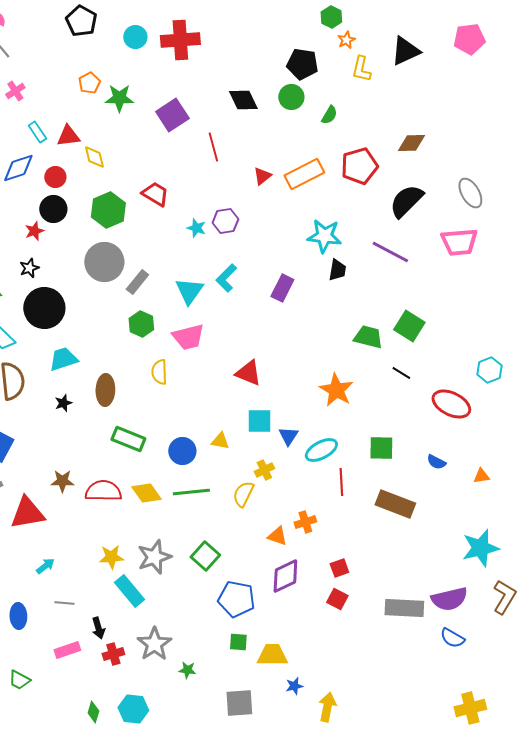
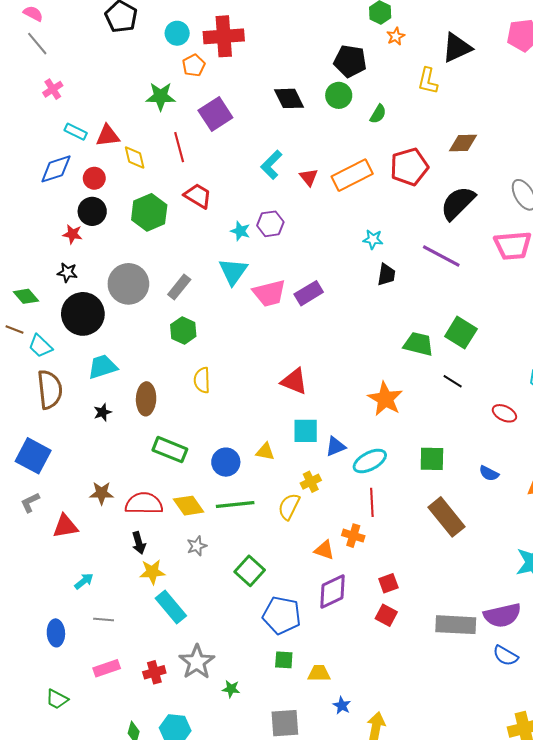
yellow L-shape: (361, 69) -> (428, 81), moved
orange pentagon: (89, 83) -> (194, 65), moved
cyan rectangle: (37, 132) -> (76, 132), turned -30
red line: (213, 147) -> (179, 147), moved
red triangle: (262, 176) -> (309, 177), turned -30
red star: (34, 231) -> (73, 234), turned 30
cyan star: (324, 236) -> (373, 239), size x0.6
gray circle: (104, 262) -> (128, 284), moved
black star: (29, 268) -> (67, 272), turned 30
cyan L-shape: (226, 278) -> (271, 165), moved
purple rectangle: (282, 288) -> (309, 293), moved, turned 32
cyan triangle: (189, 291) -> (233, 271), moved
pink trapezoid: (188, 337) -> (269, 293), moved
red ellipse: (451, 404) -> (504, 413), size x0.6
blue triangle: (288, 436) -> (336, 446), turned 35
red line: (341, 482) -> (372, 502), moved
brown rectangle: (395, 504) -> (446, 517), turned 30
red triangle: (27, 513) -> (65, 526), size x0.7
orange cross: (305, 522) -> (353, 536), turned 35
gray star: (154, 557) -> (197, 546), moved, size x0.6
black arrow: (98, 628) -> (139, 543), moved
yellow trapezoid: (272, 655) -> (319, 673), size x0.7
blue star: (294, 686) -> (342, 705), turned -30

